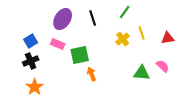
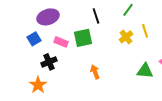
purple ellipse: (63, 19) -> (48, 17), moved, turned 40
green square: (80, 55) -> (83, 38), moved
black cross: (31, 61) -> (49, 62), moved

